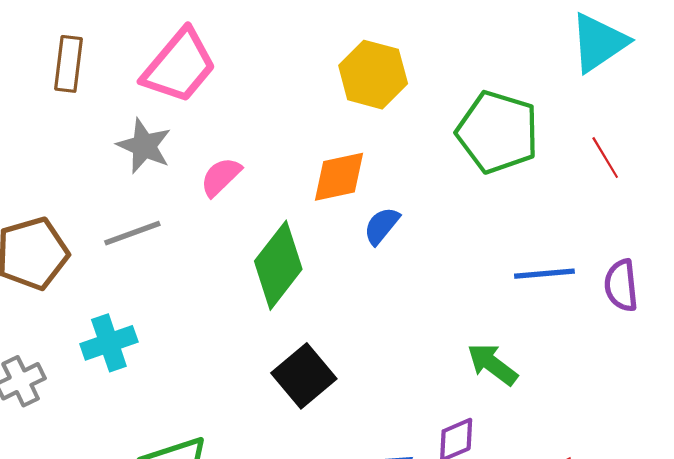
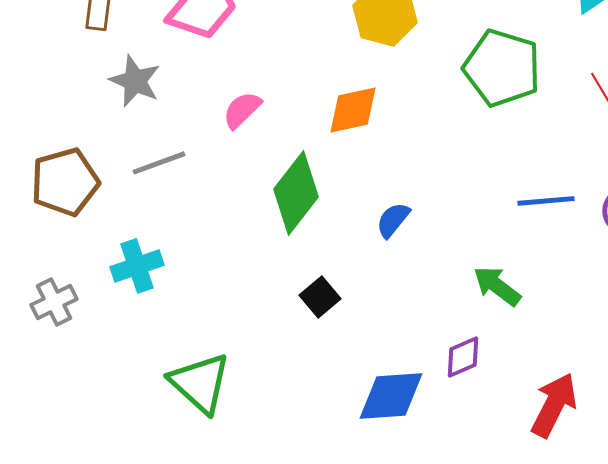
gray star: (144, 146) -> (135, 81), moved
blue semicircle: (382, 226) -> (393, 220), moved
black square: (304, 376) -> (320, 297), size x0.7

